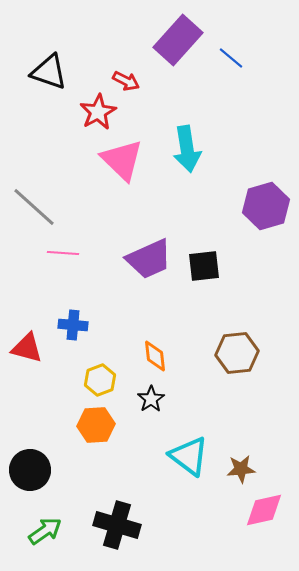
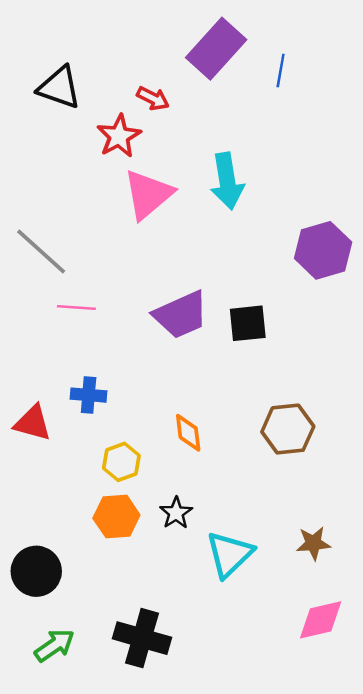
blue line: (231, 58) -> (281, 70), turned 60
pink triangle: (122, 160) -> (148, 194), turned 36
black star: (151, 399) -> (176, 513), moved
cyan triangle: (189, 456) -> (230, 554), turned 39
brown star: (241, 469) -> (313, 543), moved

